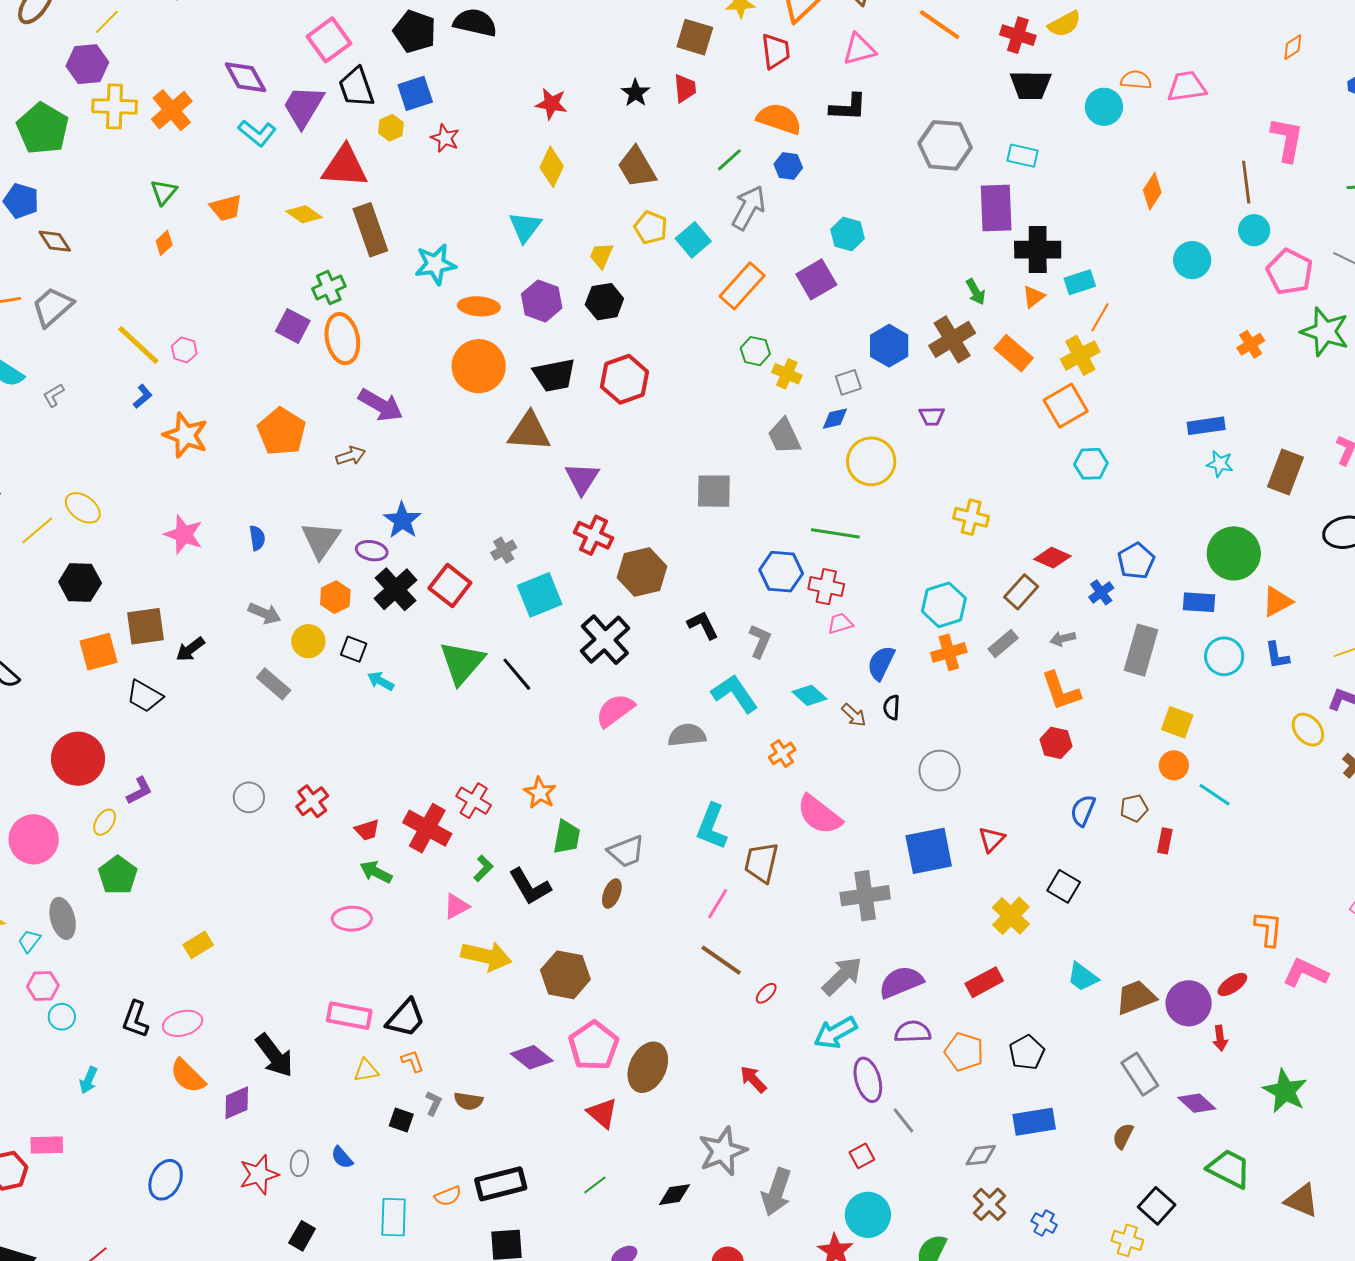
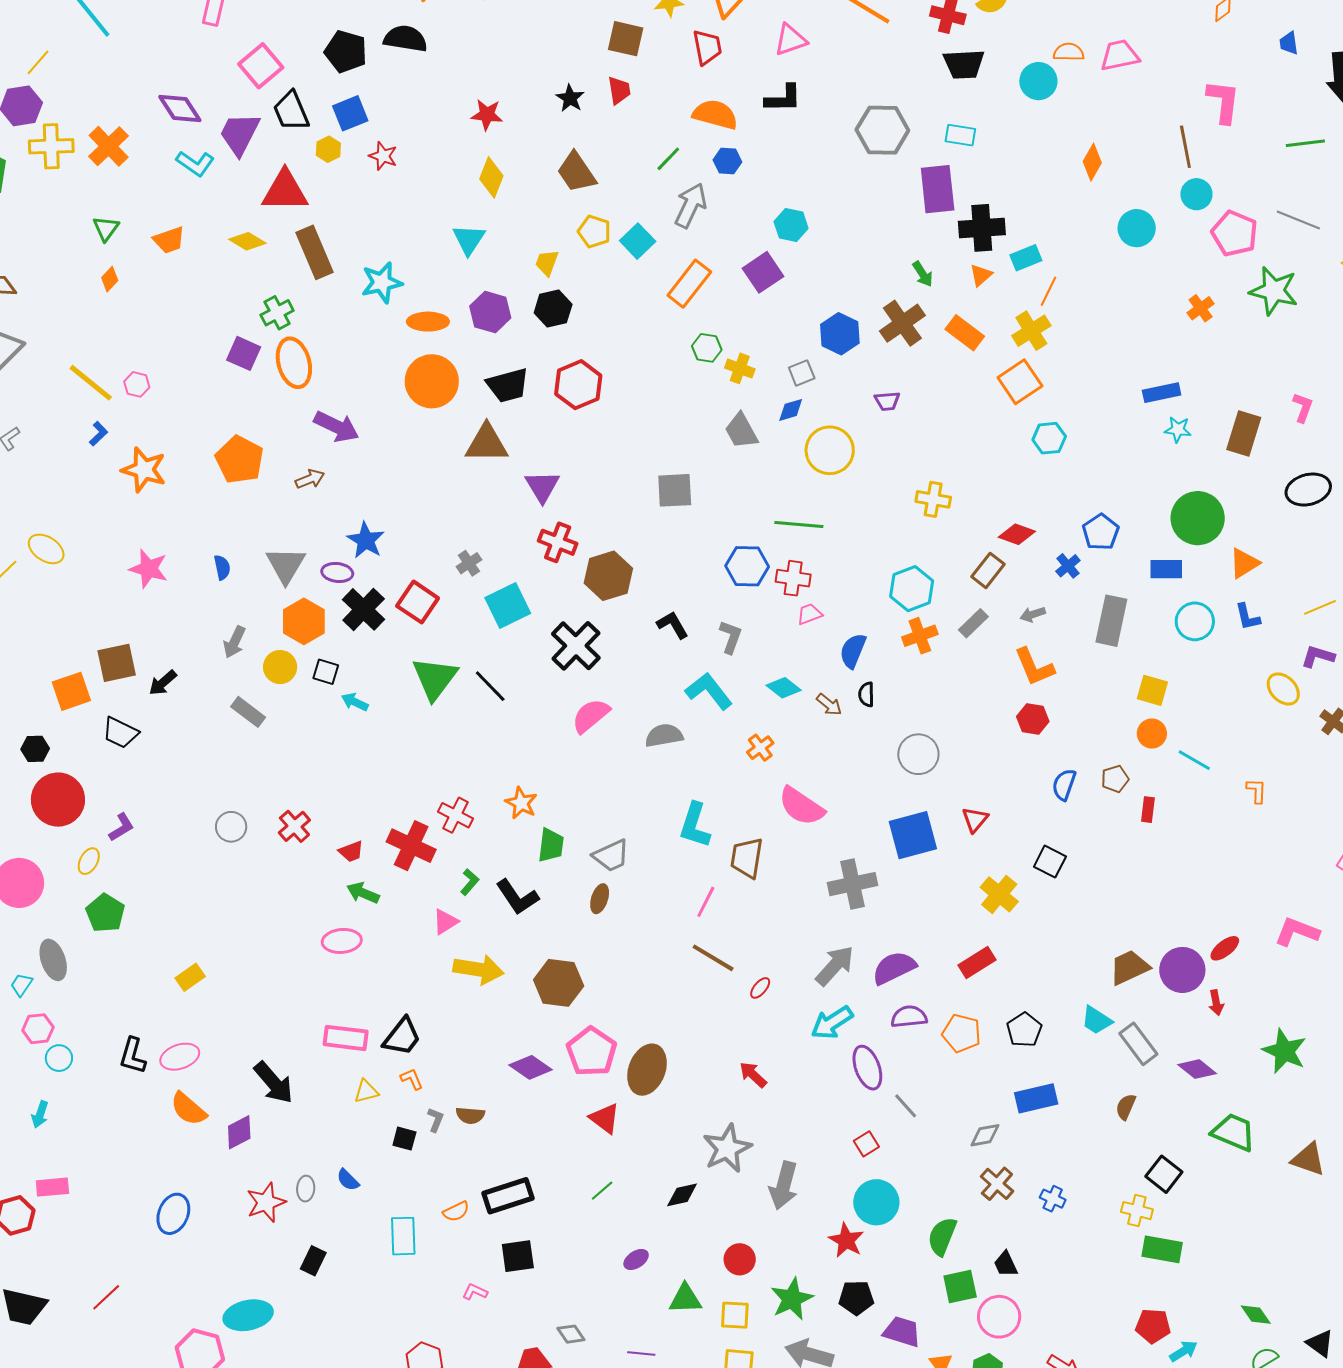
black hexagon: (80, 582) -> (35, 749), moved, size x0.7
orange hexagon: (335, 597) -> (304, 621), size x1.4
gray arrow: (264, 613) -> (234, 642), turned 96
orange L-shape: (1268, 929) -> (1256, 791), moved, size x0.7
cyan trapezoid: (1083, 977) -> (1097, 1020), moved
cyan arrow: (88, 1080) -> (40, 1114), moved

